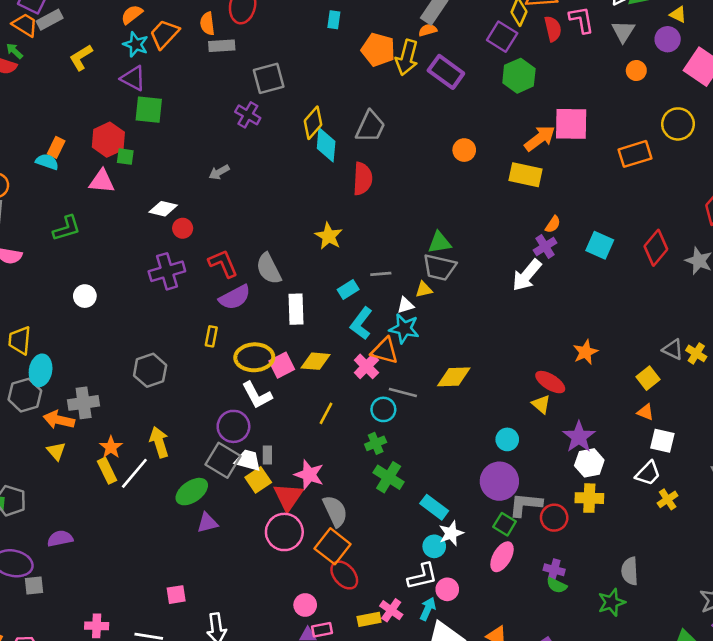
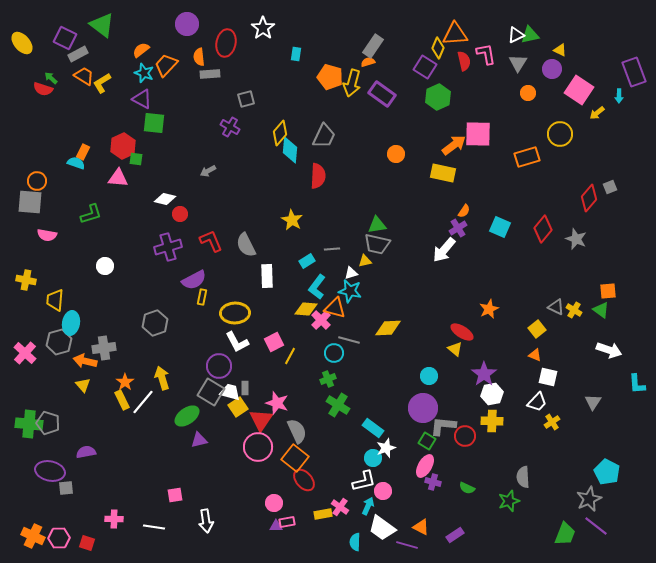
orange trapezoid: (25, 25) -> (84, 76), moved
gray square: (269, 78) -> (246, 99), size x0.7
purple semicircle: (235, 297) -> (194, 280), moved
yellow diamond: (316, 361) -> (306, 309), moved
pink square: (282, 365) -> (274, 342), moved
purple cross: (554, 570) -> (433, 482), moved

